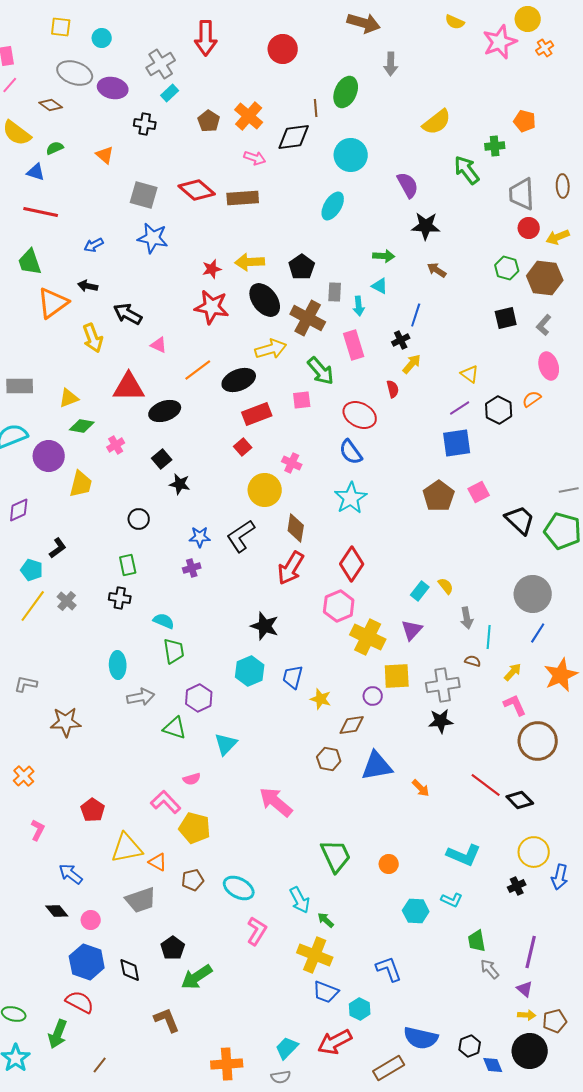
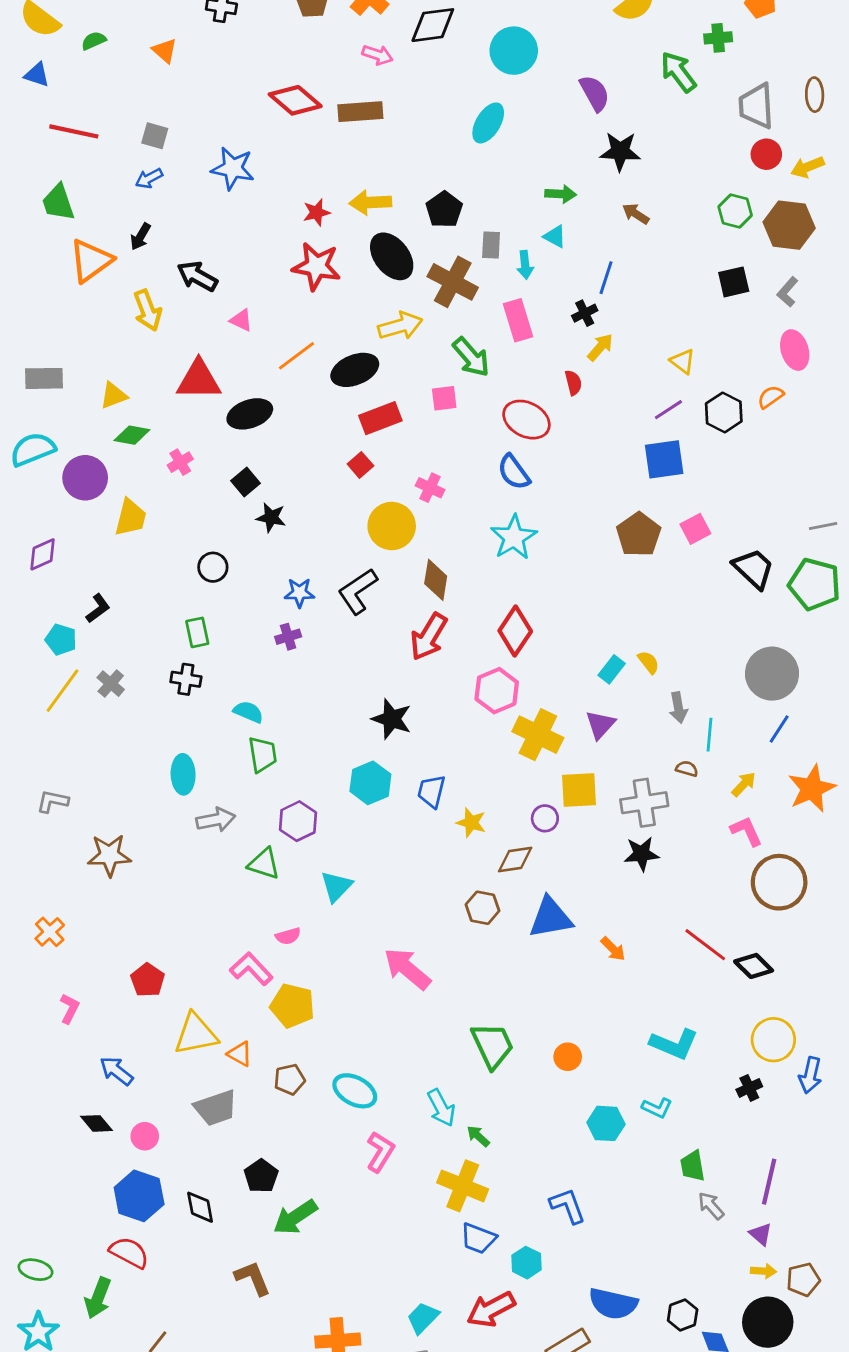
blue triangle: (36, 172) -> (37, 75), moved
gray square: (144, 195) -> (155, 136), moved, size x0.7
black arrow: (88, 286) -> (140, 237), turned -72

